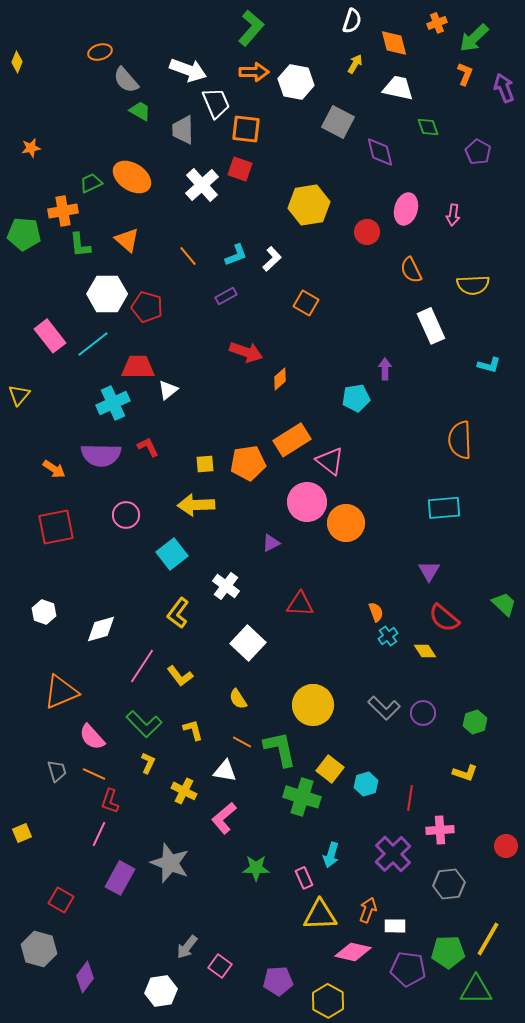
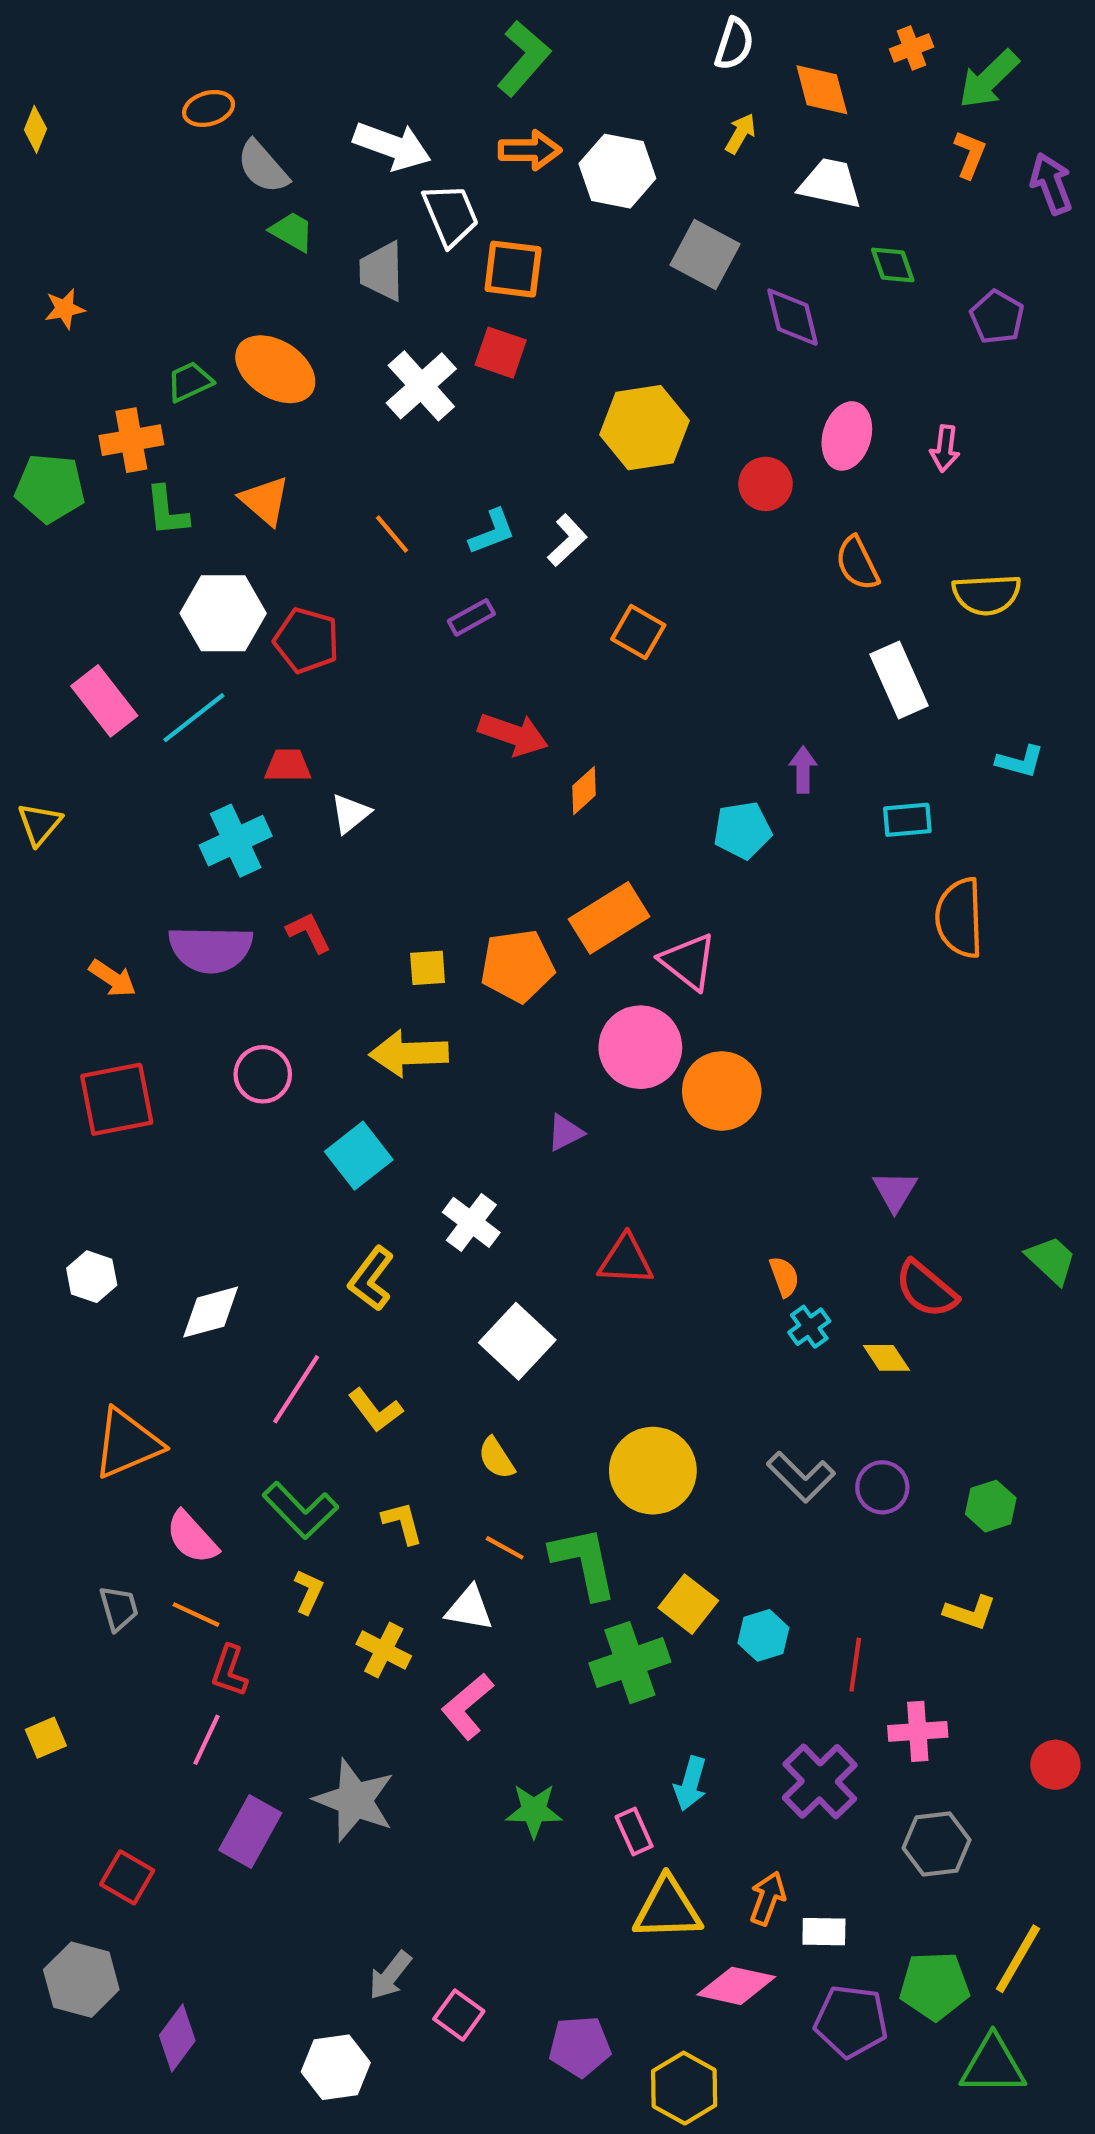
red trapezoid: (138, 367) -> (288, 766), size x0.7
cyan rectangle: (444, 508) -> (907, 820), moved, size x0.7
green cross: (302, 797) -> (630, 1663), turned -36

